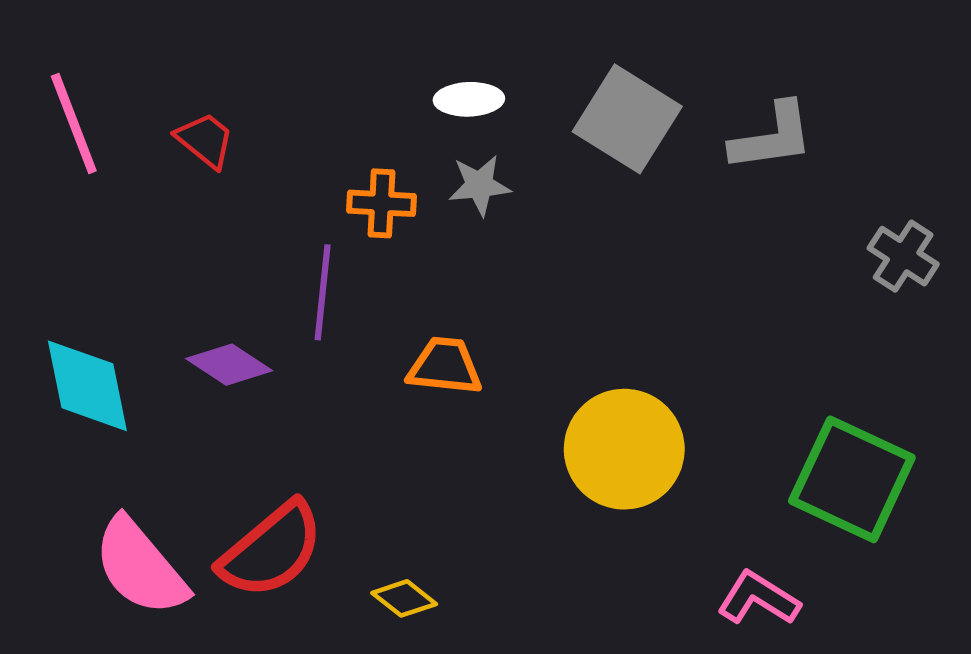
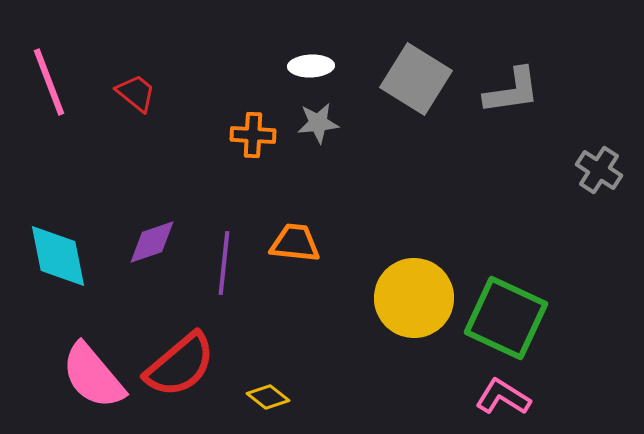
purple line: (323, 292) -> (224, 263), moved
purple diamond: (229, 365) -> (152, 242), turned -52
green square: (852, 479) -> (506, 318), moved

